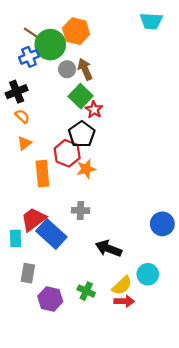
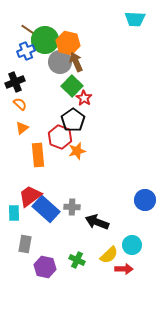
orange hexagon: (76, 31) -> (68, 43), moved
gray circle: (67, 69) -> (60, 62), size x1.5
gray cross: (81, 210) -> (72, 207), moved
red arrow: (124, 301) -> (124, 269), moved

